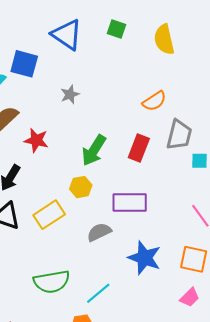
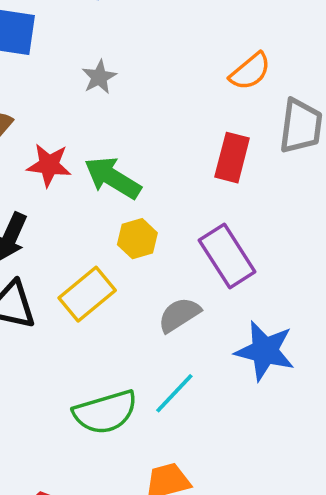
green arrow: (94, 150) -> (113, 178), moved, turned 96
purple rectangle: (130, 202) -> (227, 256), turned 64
cyan line: (98, 293) -> (174, 393), moved

